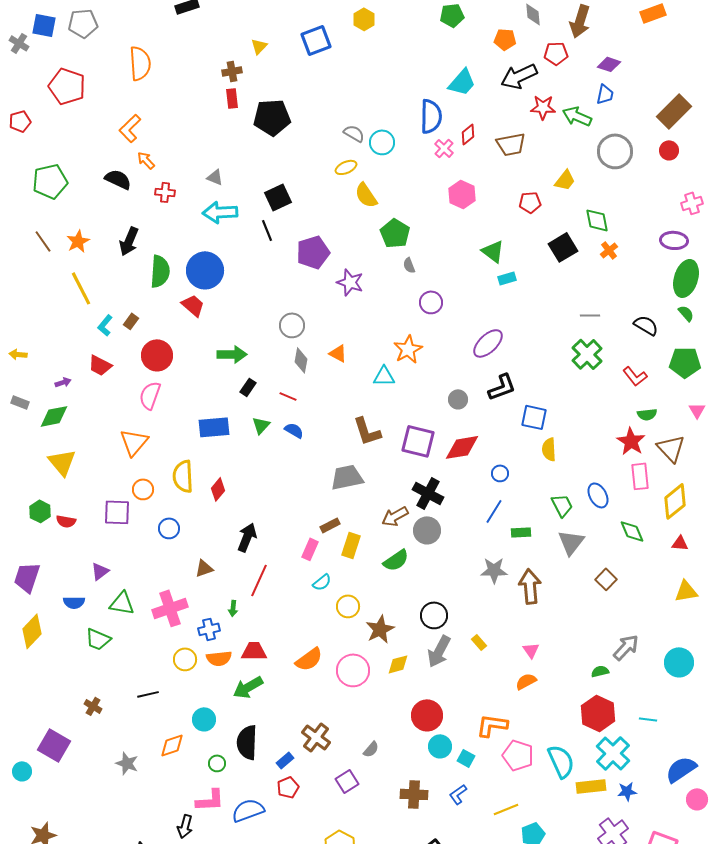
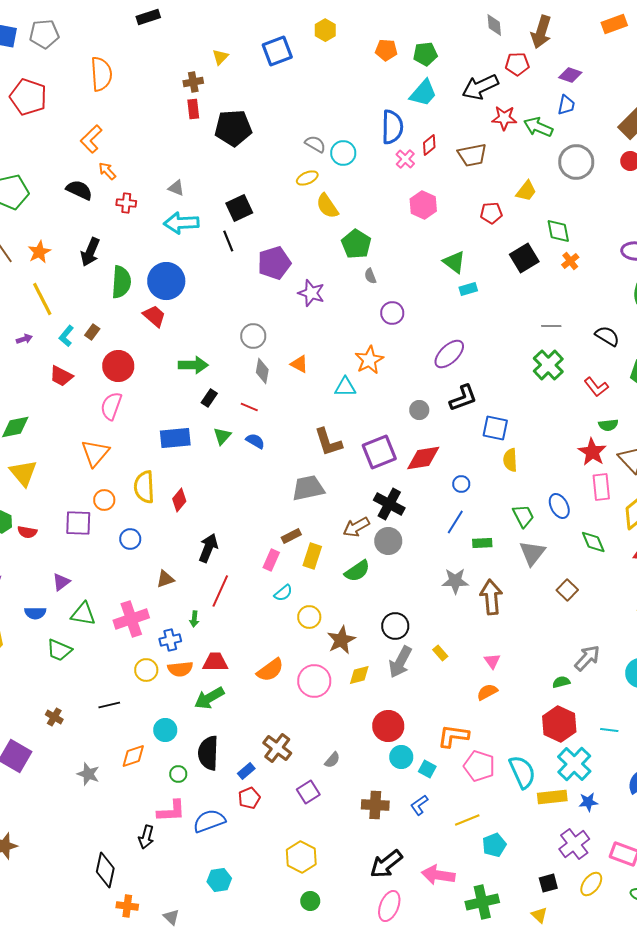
green pentagon: (452, 15) -> (425, 54), moved
orange pentagon: (505, 39) -> (386, 50), moved
purple arrow: (63, 382) -> (24, 339), moved
purple square: (418, 441) -> (379, 452), turned -36

